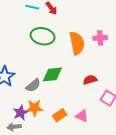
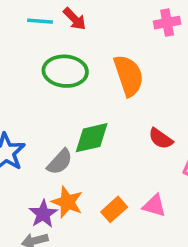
pink cross: (100, 38) -> (167, 23), moved
red semicircle: (90, 80) -> (161, 139), turned -120
orange star: (34, 108) -> (67, 202), turned 30

